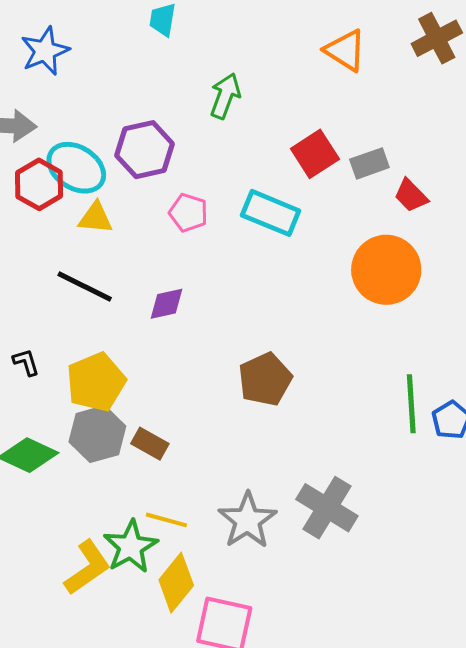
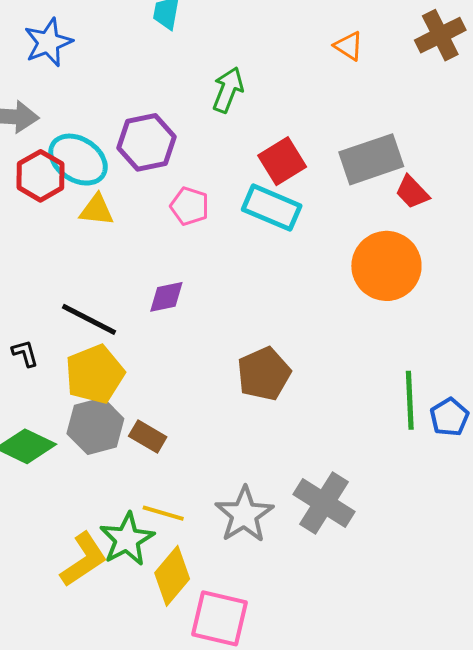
orange triangle: (345, 50) -> (349, 46), size x0.7
red square: (315, 154) -> (282, 161), moved
gray rectangle: (369, 163) -> (371, 159), size x1.6
black line: (85, 286) -> (89, 319), moved

